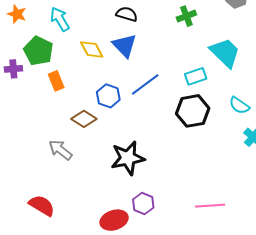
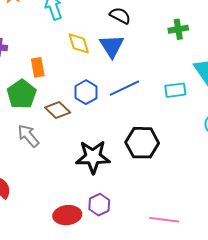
green pentagon: (38, 51) -> (22, 94), moved
black hexagon: (193, 111) -> (142, 143), moved

